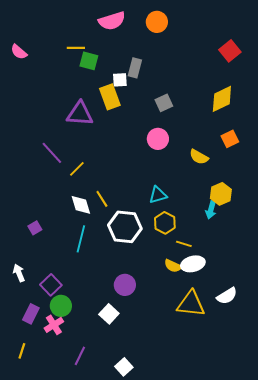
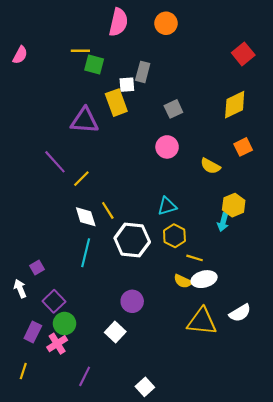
pink semicircle: (112, 21) -> (118, 22), turned -60
pink semicircle: (19, 52) -> (20, 55), turned -102
purple square: (35, 228) -> (37, 267), moved
white square: (124, 367) -> (145, 387), moved

